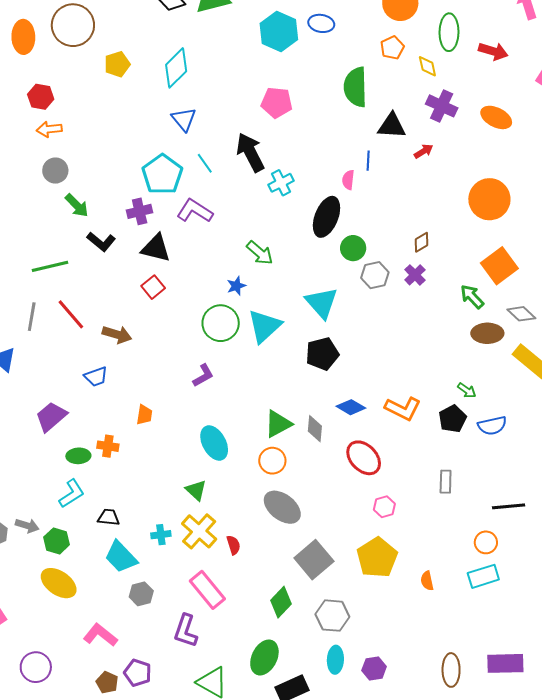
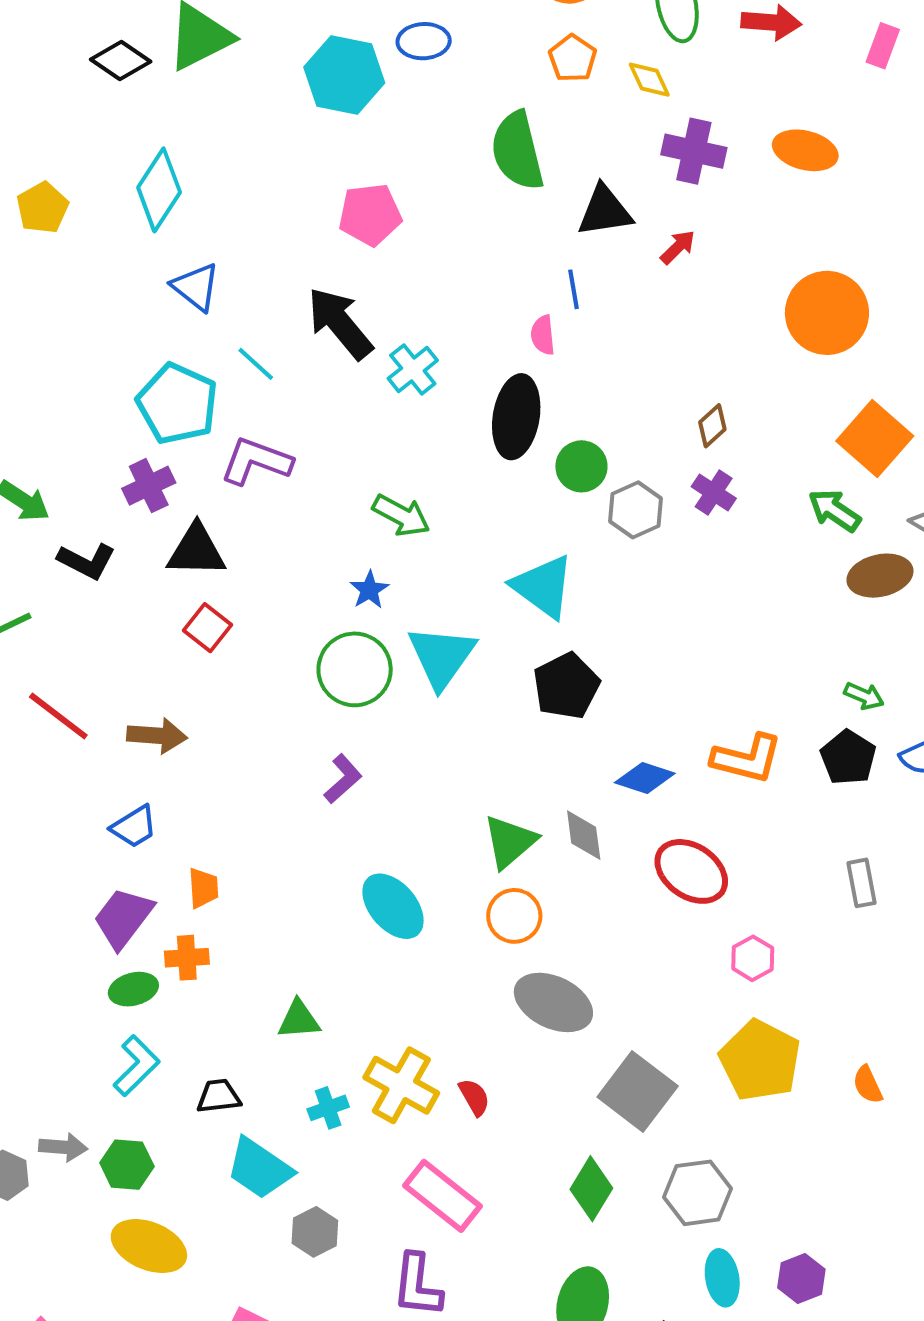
orange trapezoid: (144, 415) -> (203, 888), moved
purple trapezoid: (51, 417) -> (123, 918), moved
green triangle: (196, 490) -> (299, 1020), moved, turned -35

